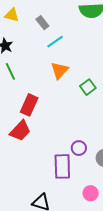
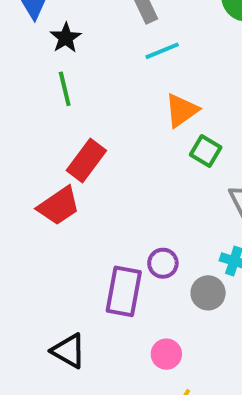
orange triangle: (59, 70) -> (182, 110), moved
green square: (88, 87) -> (206, 151), turned -35

